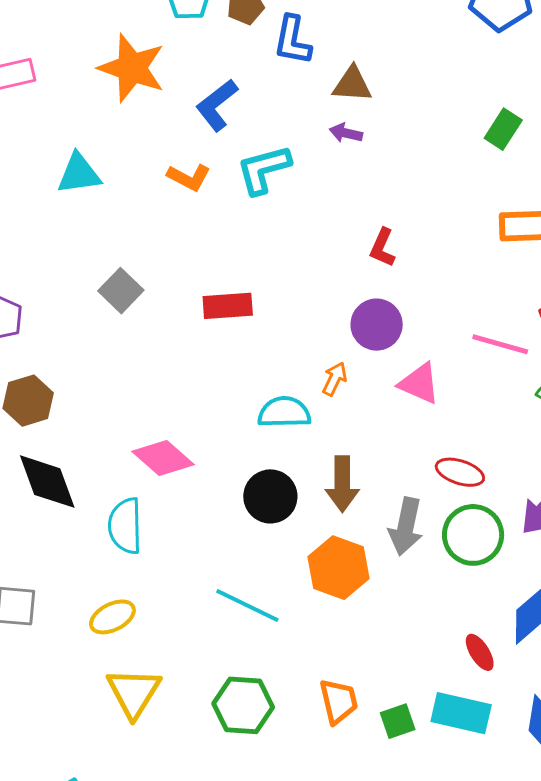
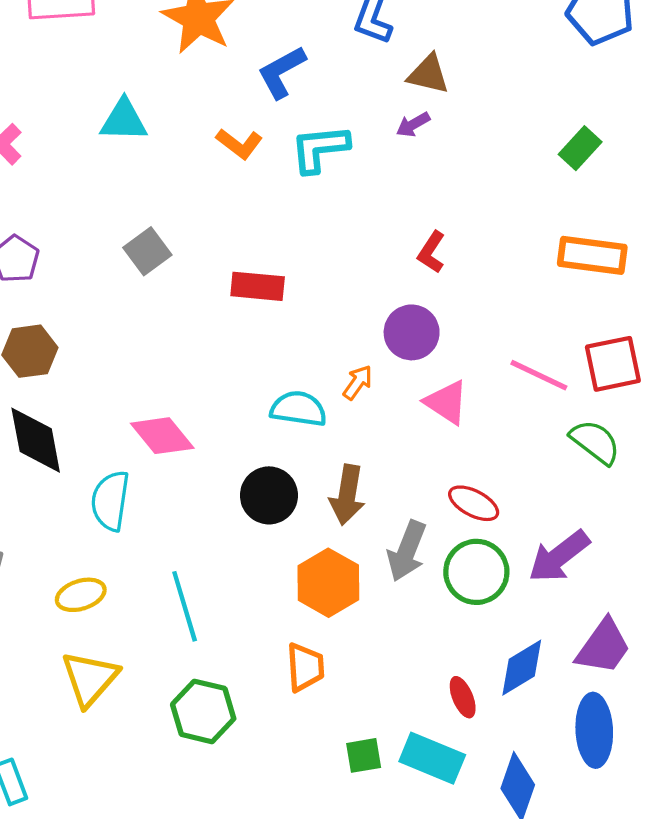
purple arrow: (346, 133) -> (413, 124), turned -52
cyan line: (247, 605) -> (185, 606), moved, turned 38
orange trapezoid: (339, 701) -> (305, 667), moved

